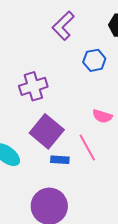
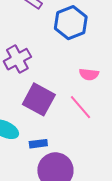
blue hexagon: (94, 60) -> (71, 23), size x1.5
blue rectangle: (60, 160) -> (38, 144), moved

